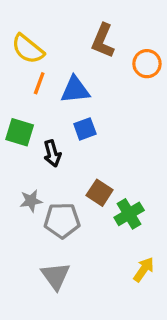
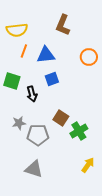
yellow semicircle: (28, 49) -> (17, 30), turned -45
orange circle: (147, 64) -> (89, 57), moved
gray triangle: (56, 276) -> (34, 169), turned -36

